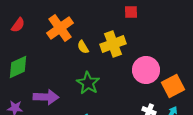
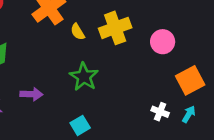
pink circle: (146, 70) -> (163, 42), moved, size x0.7
purple arrow: (46, 97) -> (31, 94), size x0.7

